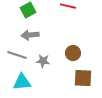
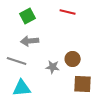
gray star: (43, 61) -> (53, 67), moved

